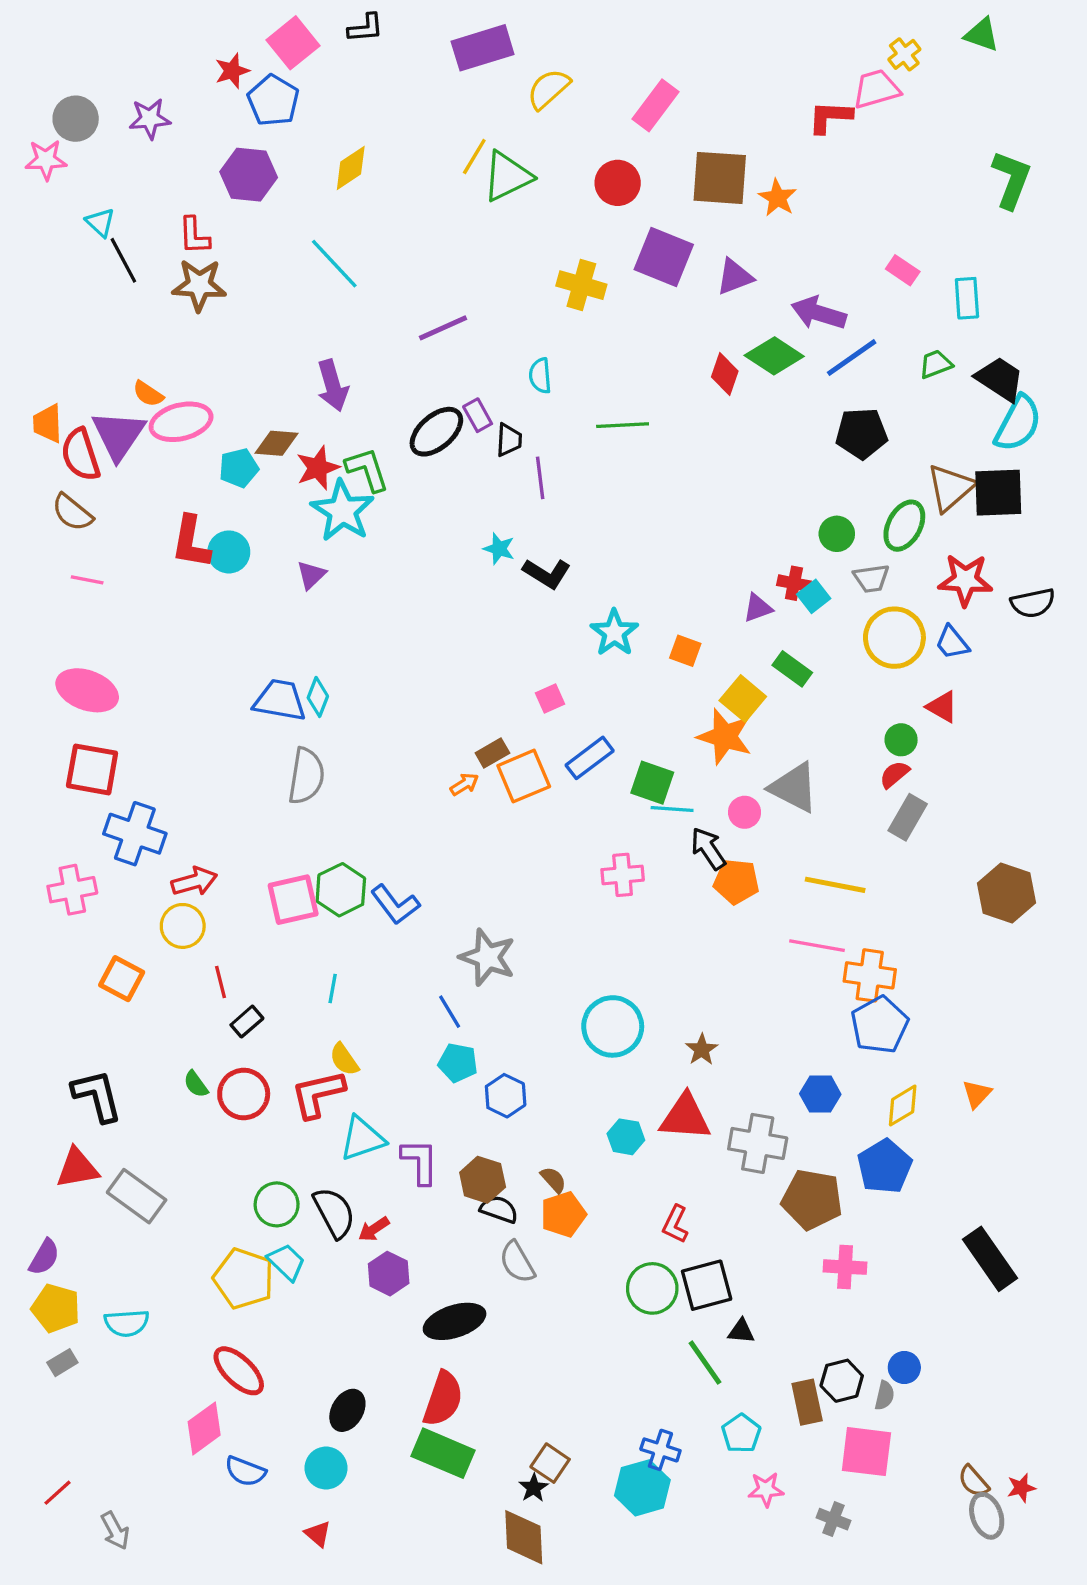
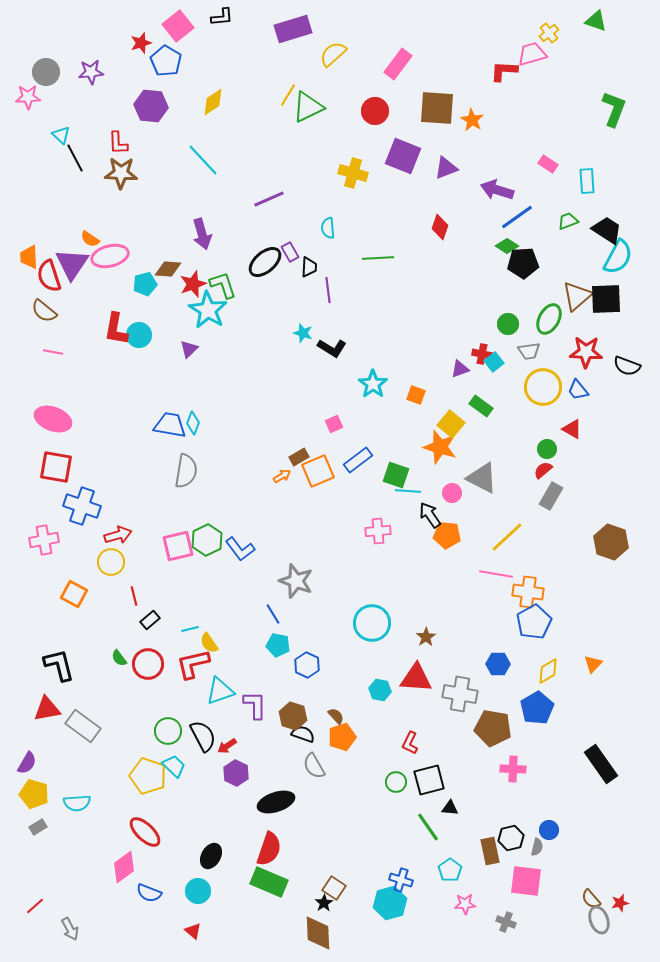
green diamond: (774, 356) -> (507, 246), moved, size x0.7
black semicircle: (1033, 603) -> (627, 366), turned 32
yellow line: (835, 885) -> (507, 537), turned -54
cyan line: (333, 989) -> (190, 629), moved, turned 66
green circle: (652, 1288) -> (396, 782), size x0.7

